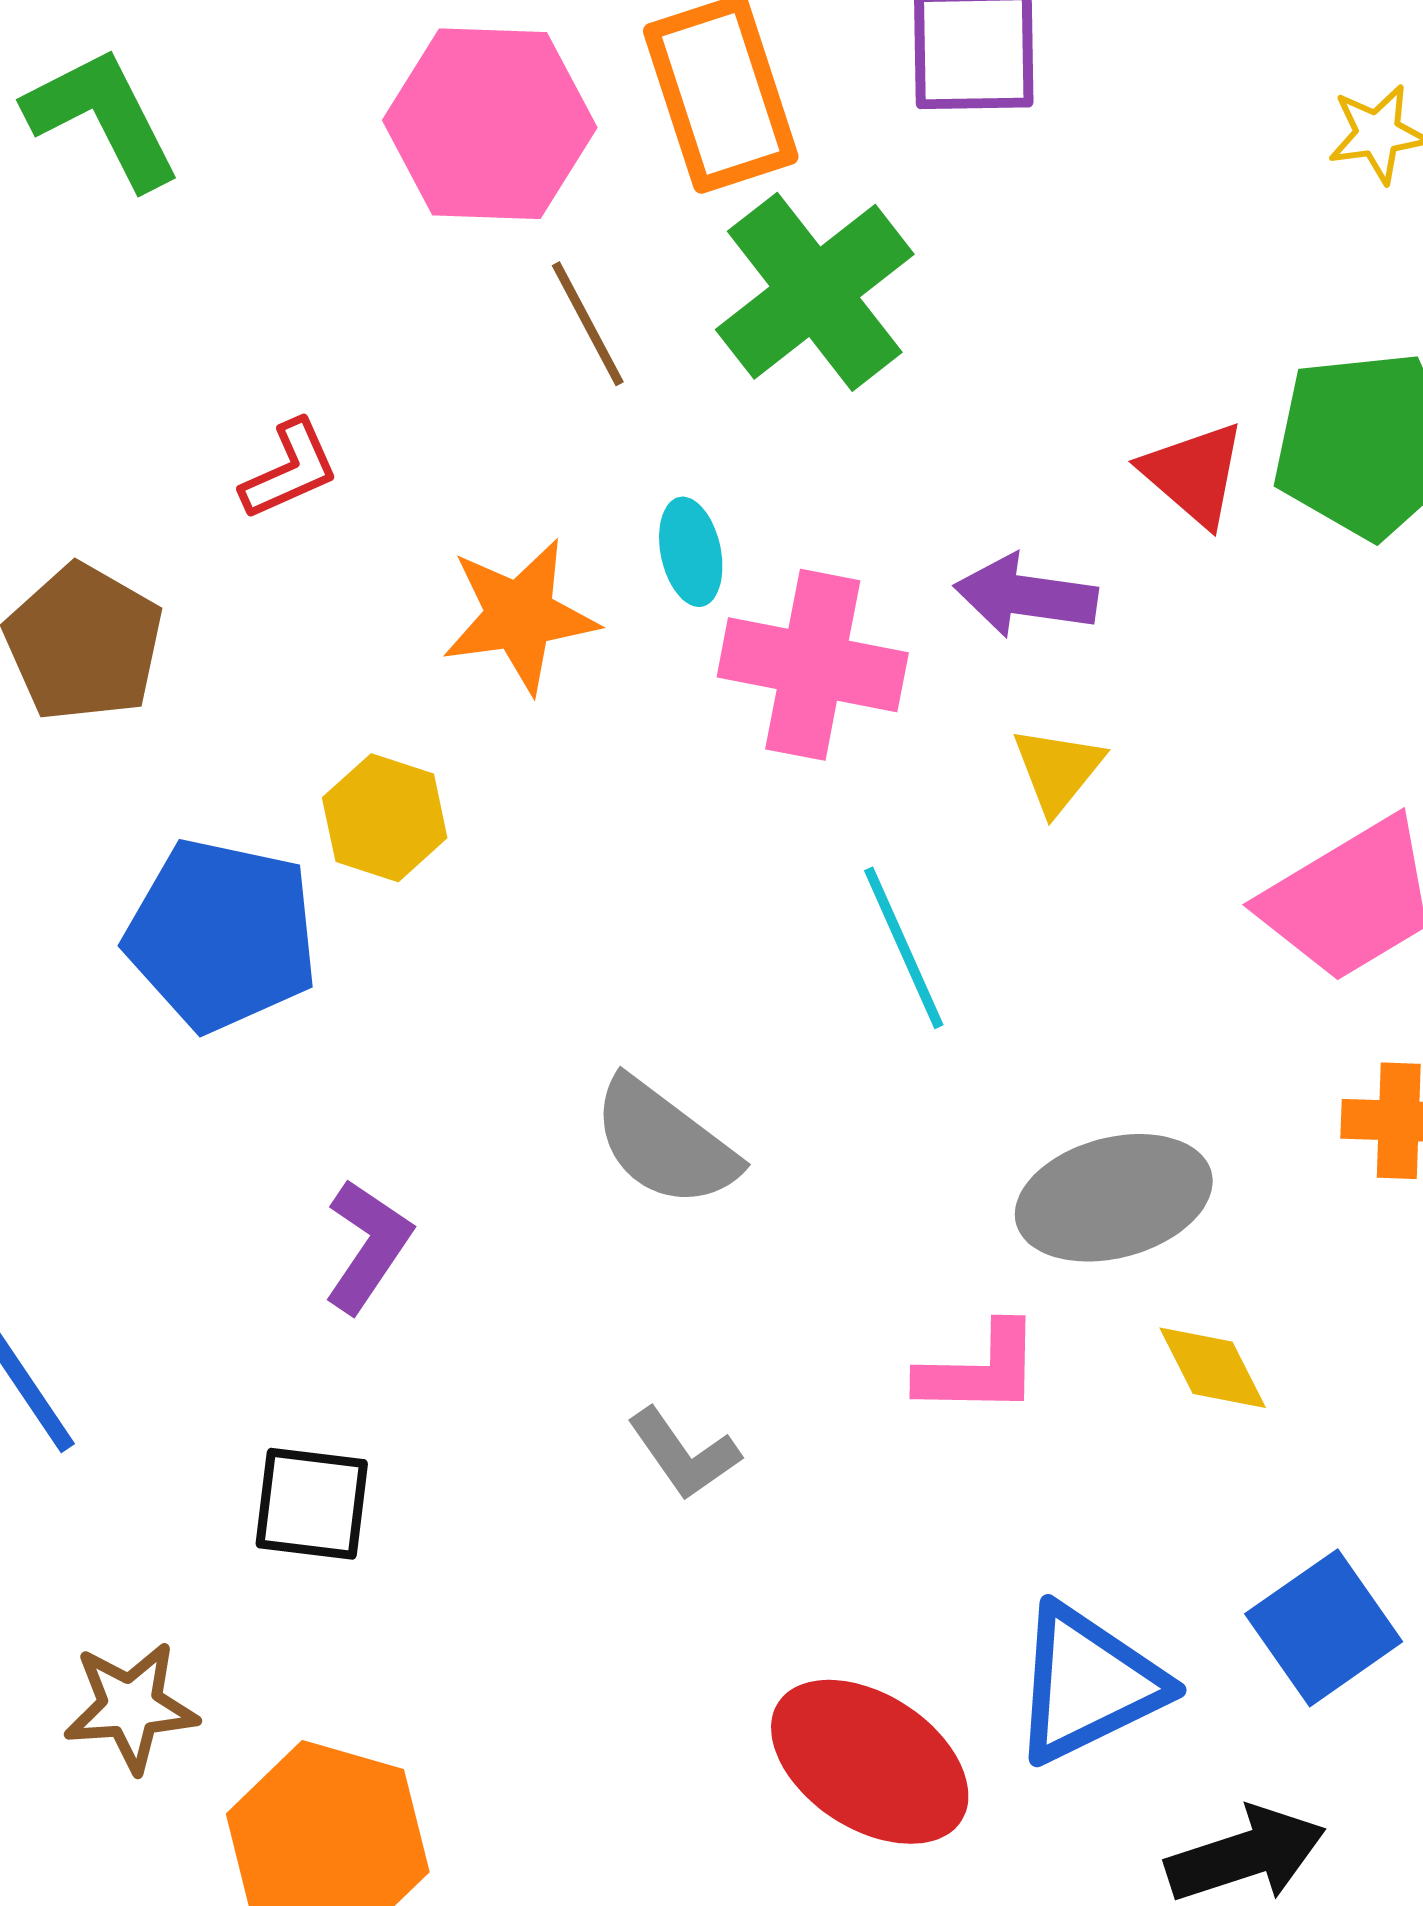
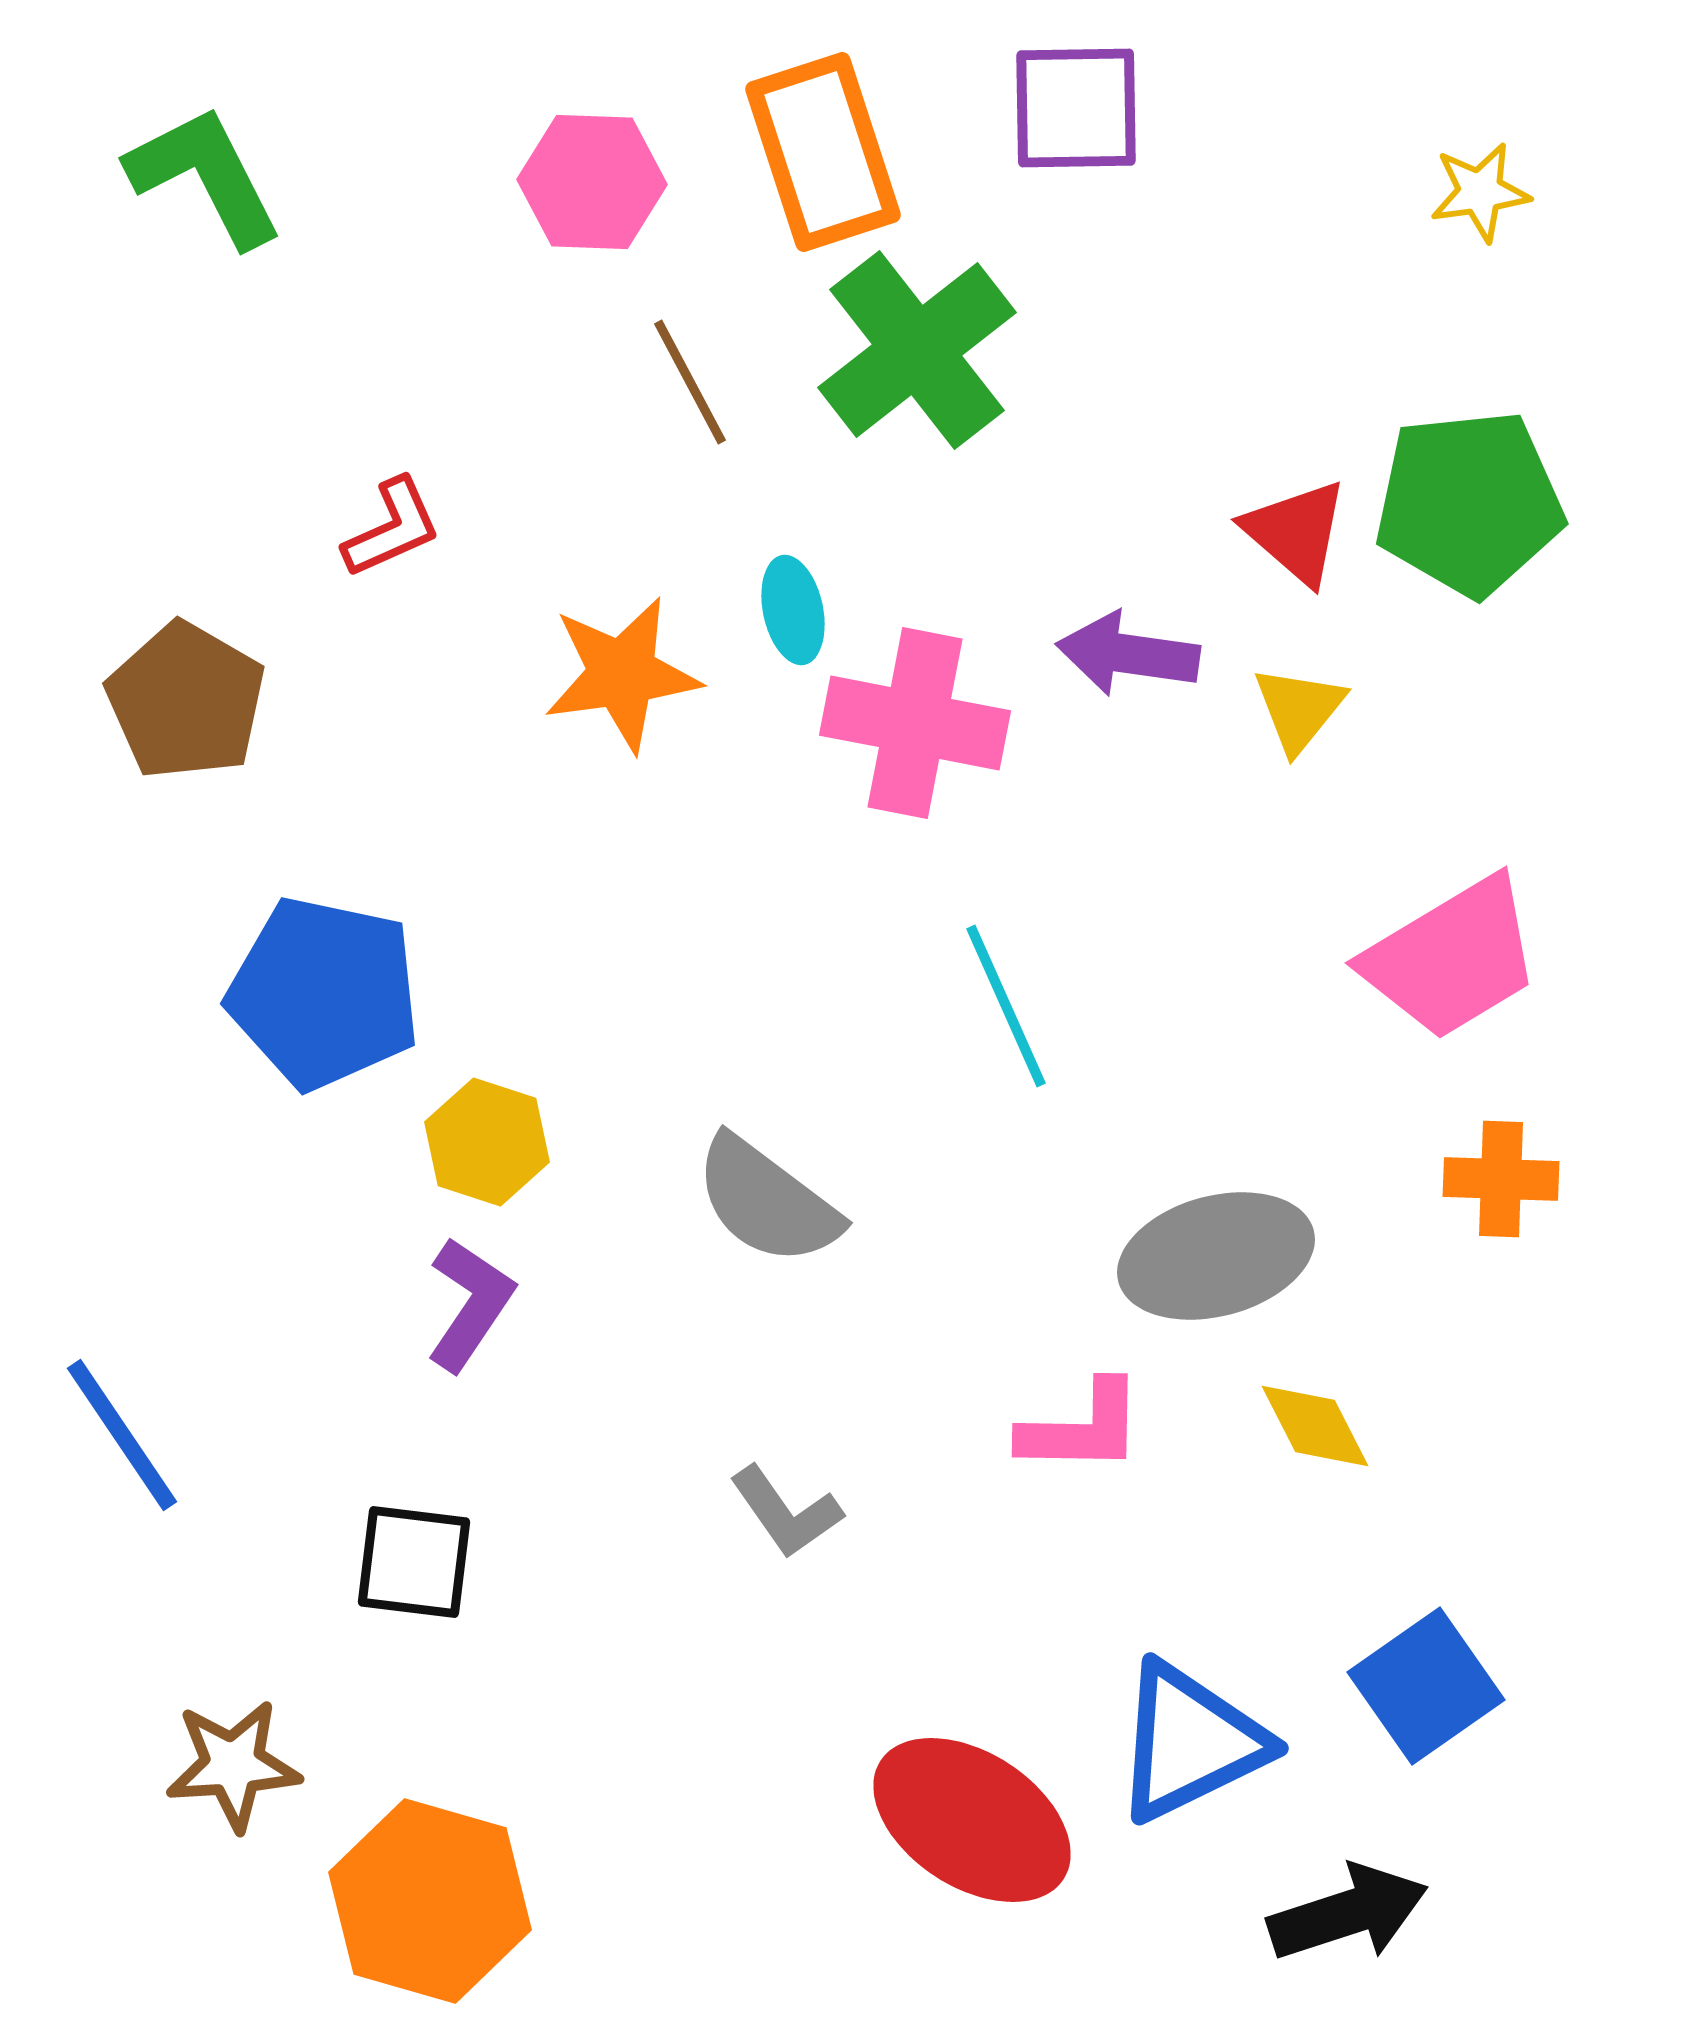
pink hexagon: (490, 124) -> (592, 182), size x0.7
yellow triangle: (1058, 770) -> (1299, 709), moved
yellow hexagon: (385, 818) -> (487, 1142), moved

